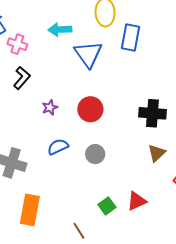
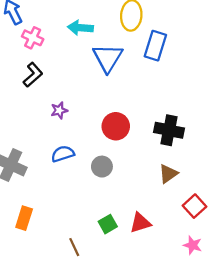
red circle: (90, 109) -> (116, 126), moved
orange rectangle: (30, 210) -> (24, 218), size x0.7

